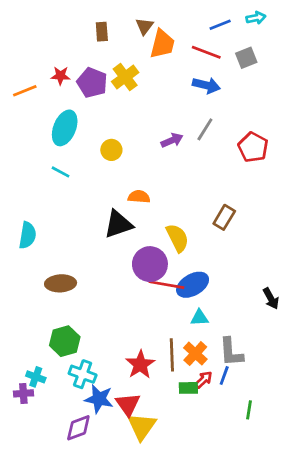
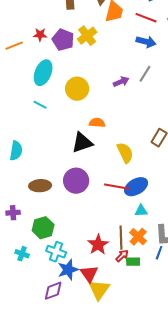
yellow circle: (111, 150) -> (77, 89), size x1.5
purple circle: (150, 264) -> (76, 181), moved
red arrow: (204, 380) -> (122, 256), moved
purple cross: (23, 393) -> (13, 213), moved
blue star: (99, 399) -> (68, 270), turned -30

